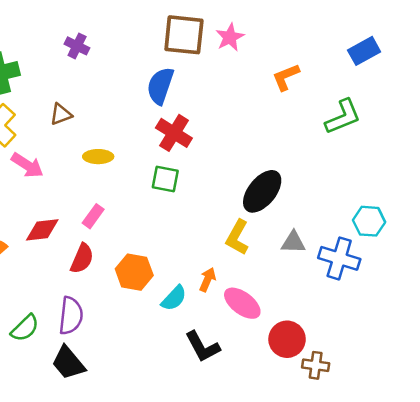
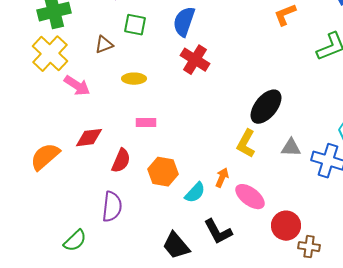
green square: (165, 179) -> (135, 25), moved
pink rectangle: (93, 216) -> (146, 123), moved, turned 54
green semicircle: (25, 328) -> (75, 241), moved
black trapezoid: (68, 363) -> (176, 246), moved

